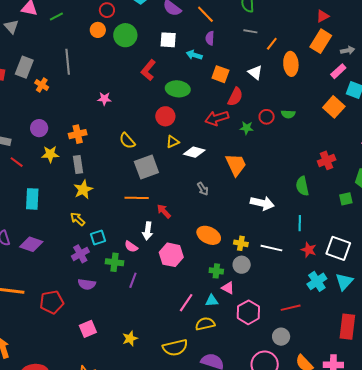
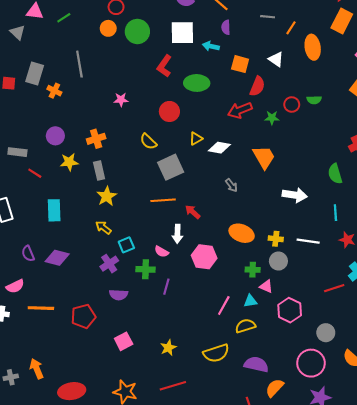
white square: (168, 40) -> (182, 33), size x1.4
red circle: (165, 116) -> (169, 111), moved
red line: (291, 308) -> (334, 288), moved

